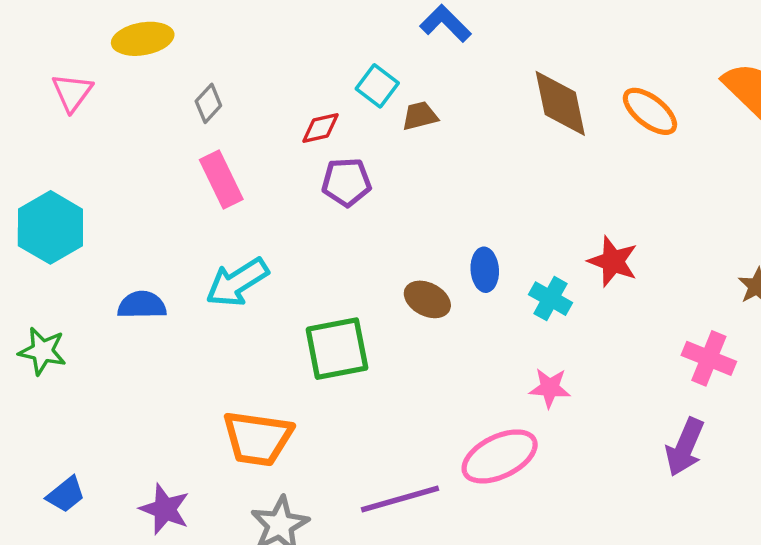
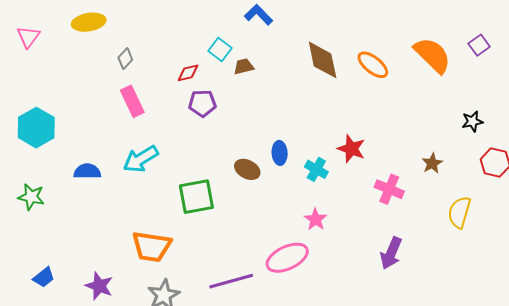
pink triangle: (72, 92) -> (28, 37), moved
pink cross: (709, 358) -> (389, 189), moved
pink star: (550, 388) -> (316, 219), turned 30

